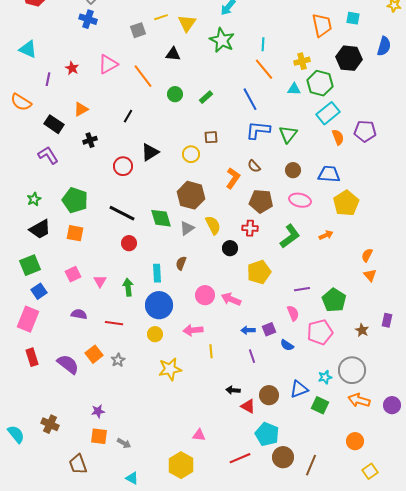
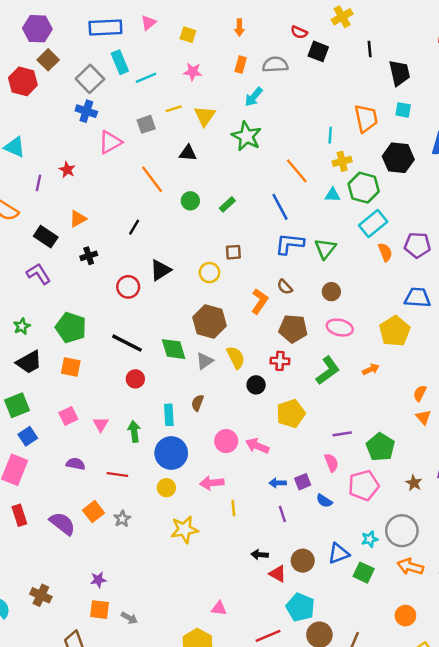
cyan line: (263, 44) -> (330, 135), moved
pink triangle: (108, 64) -> (110, 142), moved
blue trapezoid: (329, 174) -> (417, 298), moved

